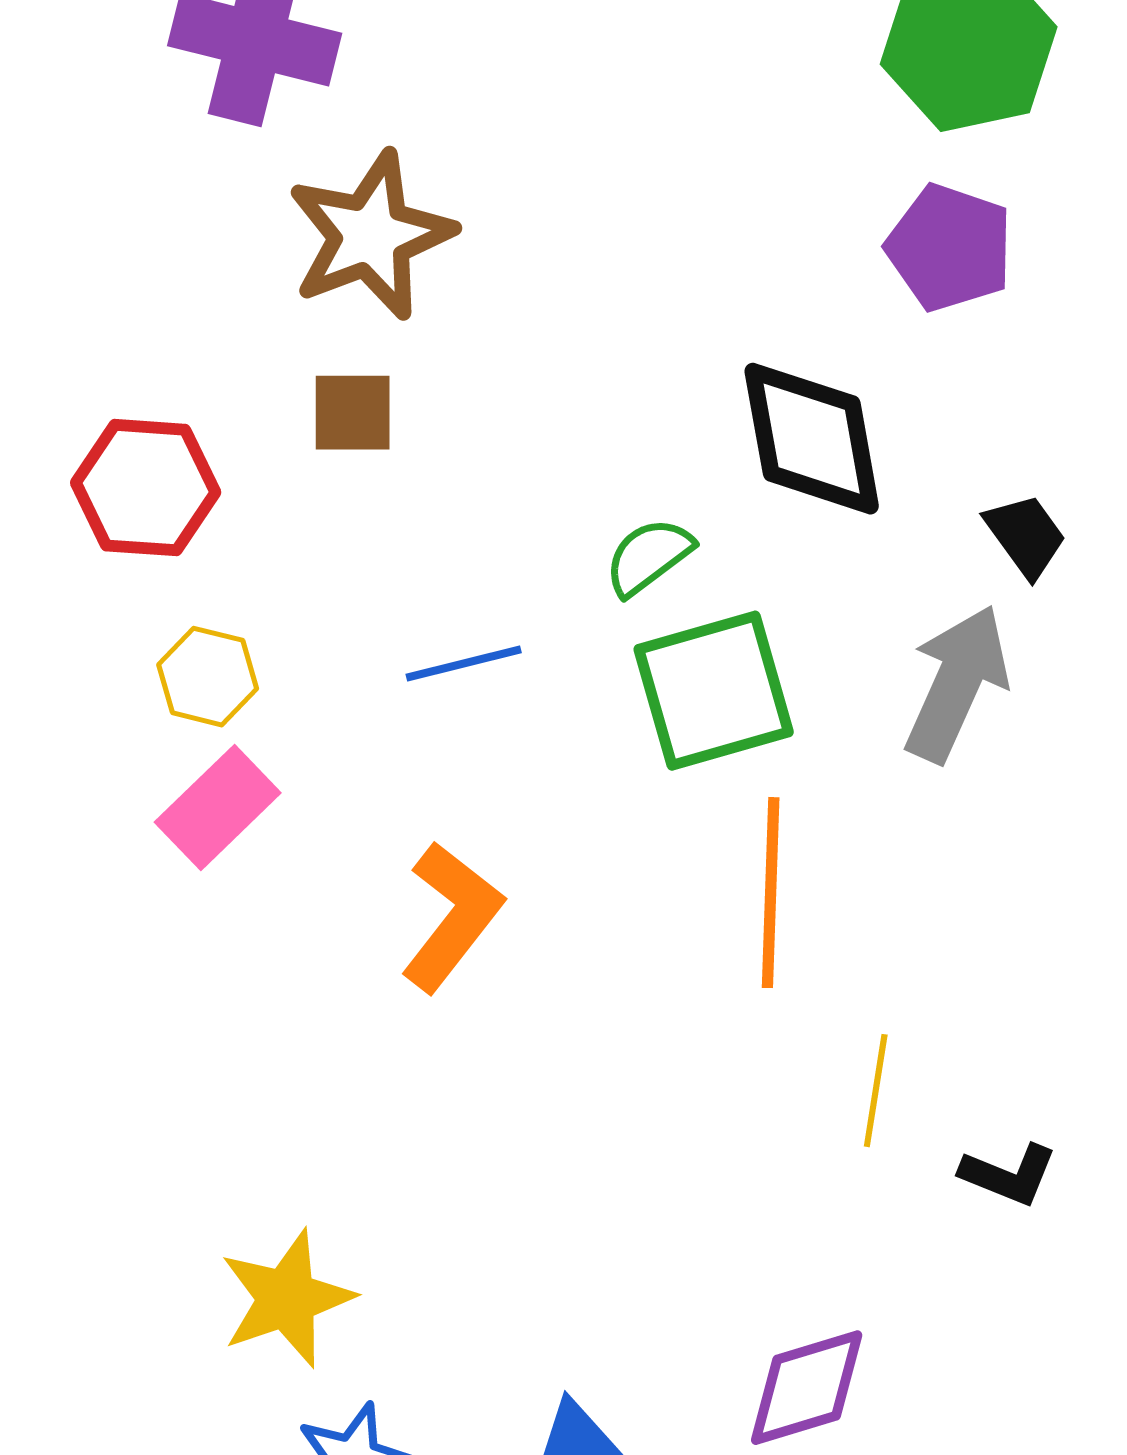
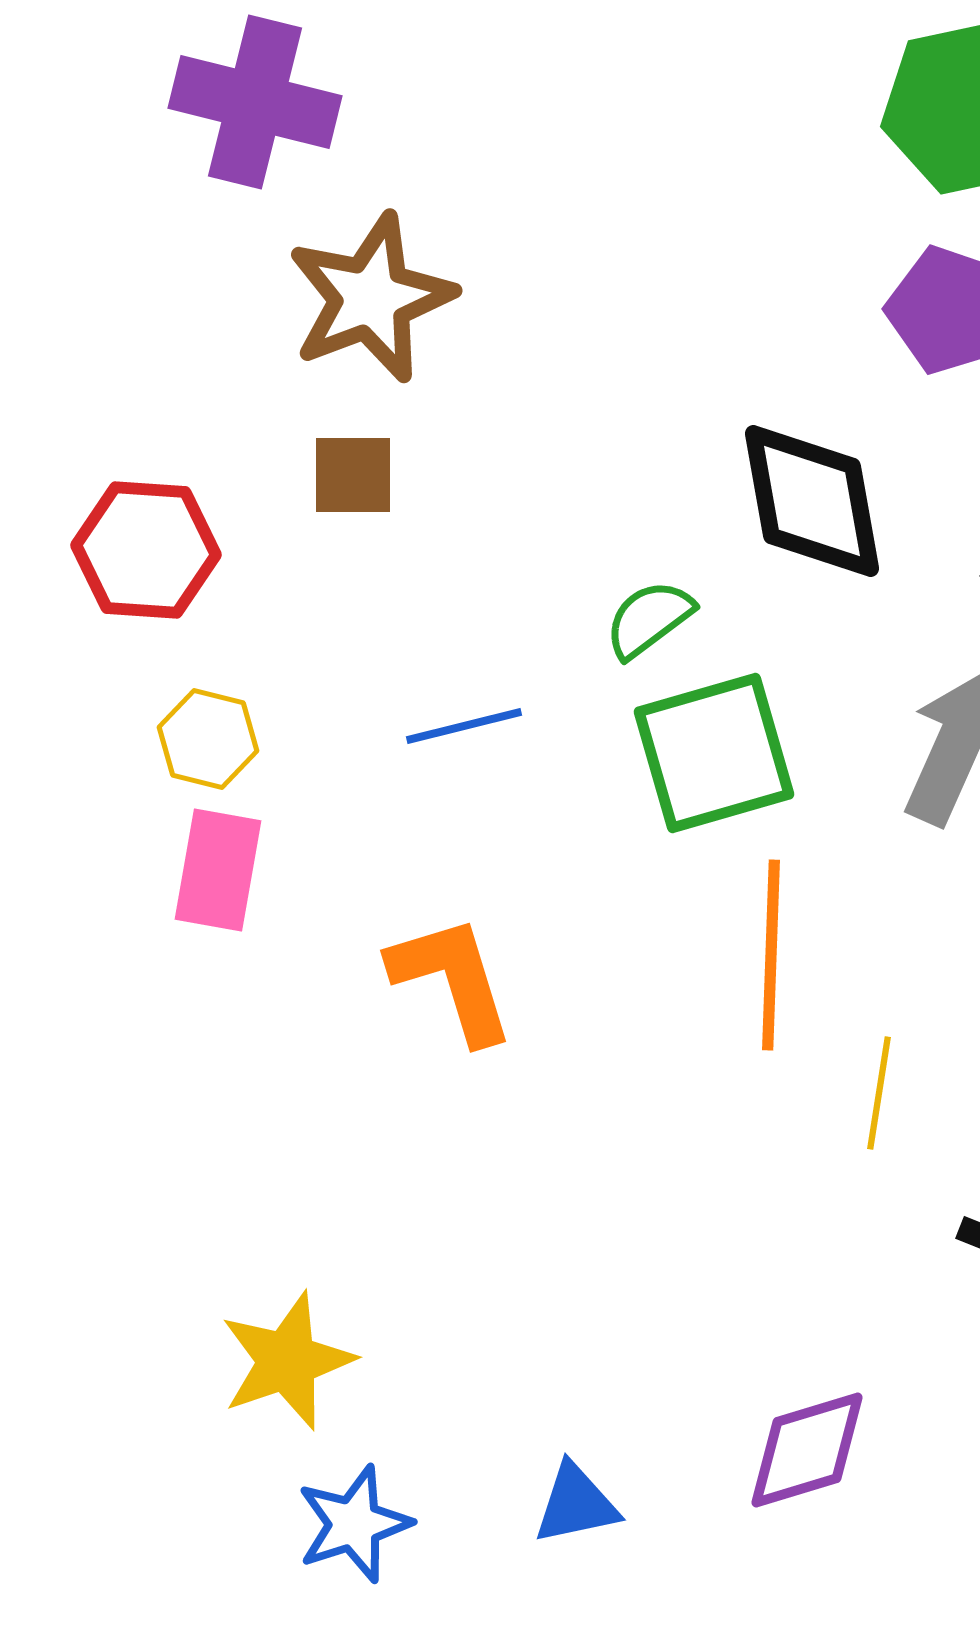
pink rectangle: (218, 808) -> (218, 870), turned -36
orange L-shape: (452, 917) -> (452, 979), turned -55
yellow line: (876, 1091) -> (879, 1093), moved

